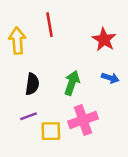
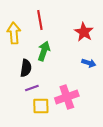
green arrow: (72, 83) -> (44, 51), moved
purple line: (28, 116) -> (32, 88), moved

